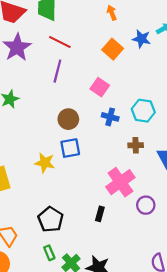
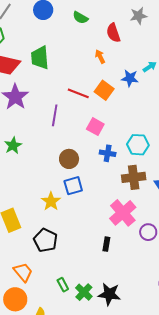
red line: (60, 42) -> (78, 93), moved
brown cross: (136, 145) -> (134, 177), size x1.6
yellow star: (45, 163) -> (51, 201), turned 30
black pentagon: (51, 219) -> (45, 240), moved

